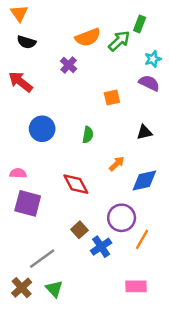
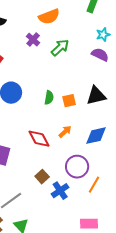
green arrow: (119, 41) -> (60, 48), moved
orange square: (112, 97) -> (69, 101), moved
black triangle: (144, 132) -> (96, 96), size x1.5
orange arrow: (117, 164) -> (65, 132), moved

